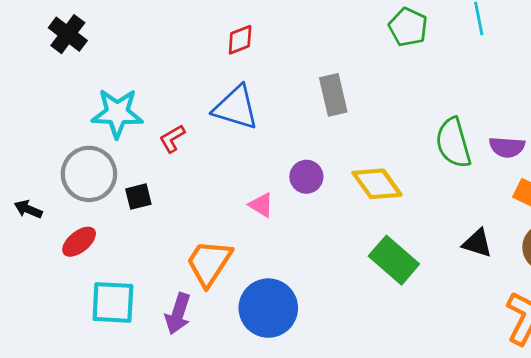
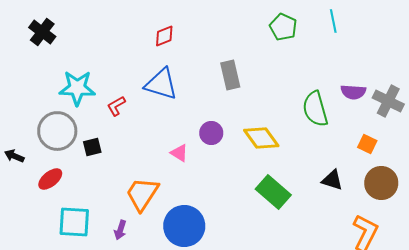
purple semicircle: (507, 147) -> (353, 92), moved
purple arrow: (178, 314) -> (120, 230), size x0.7

